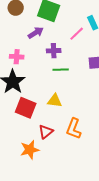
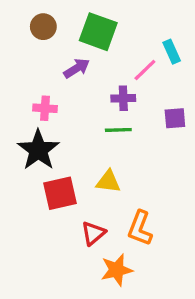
purple cross: (54, 51) -> (123, 98), moved
red square: (26, 108) -> (60, 193), turned -35
orange star: (30, 150) -> (117, 270), moved

